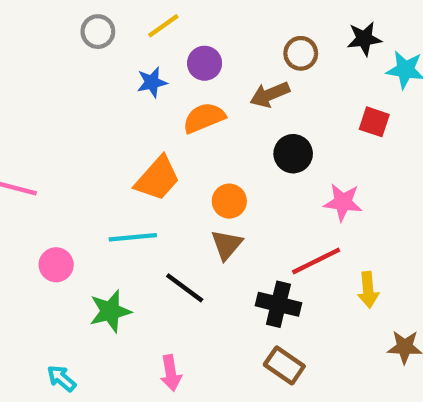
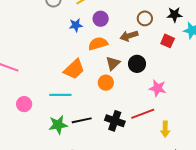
red square: (374, 122) -> (168, 41), moved
brown triangle: (227, 245) -> (113, 63), moved
black line: (185, 288) -> (82, 120), turned -54
black cross: (278, 304) -> (115, 121), moved
green star: (110, 311) -> (58, 125), moved

